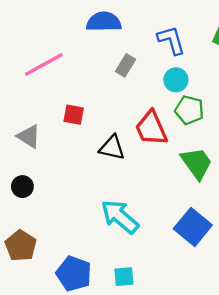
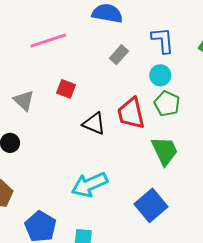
cyan arrow: (120, 217) -> (90, 185), turned -75

